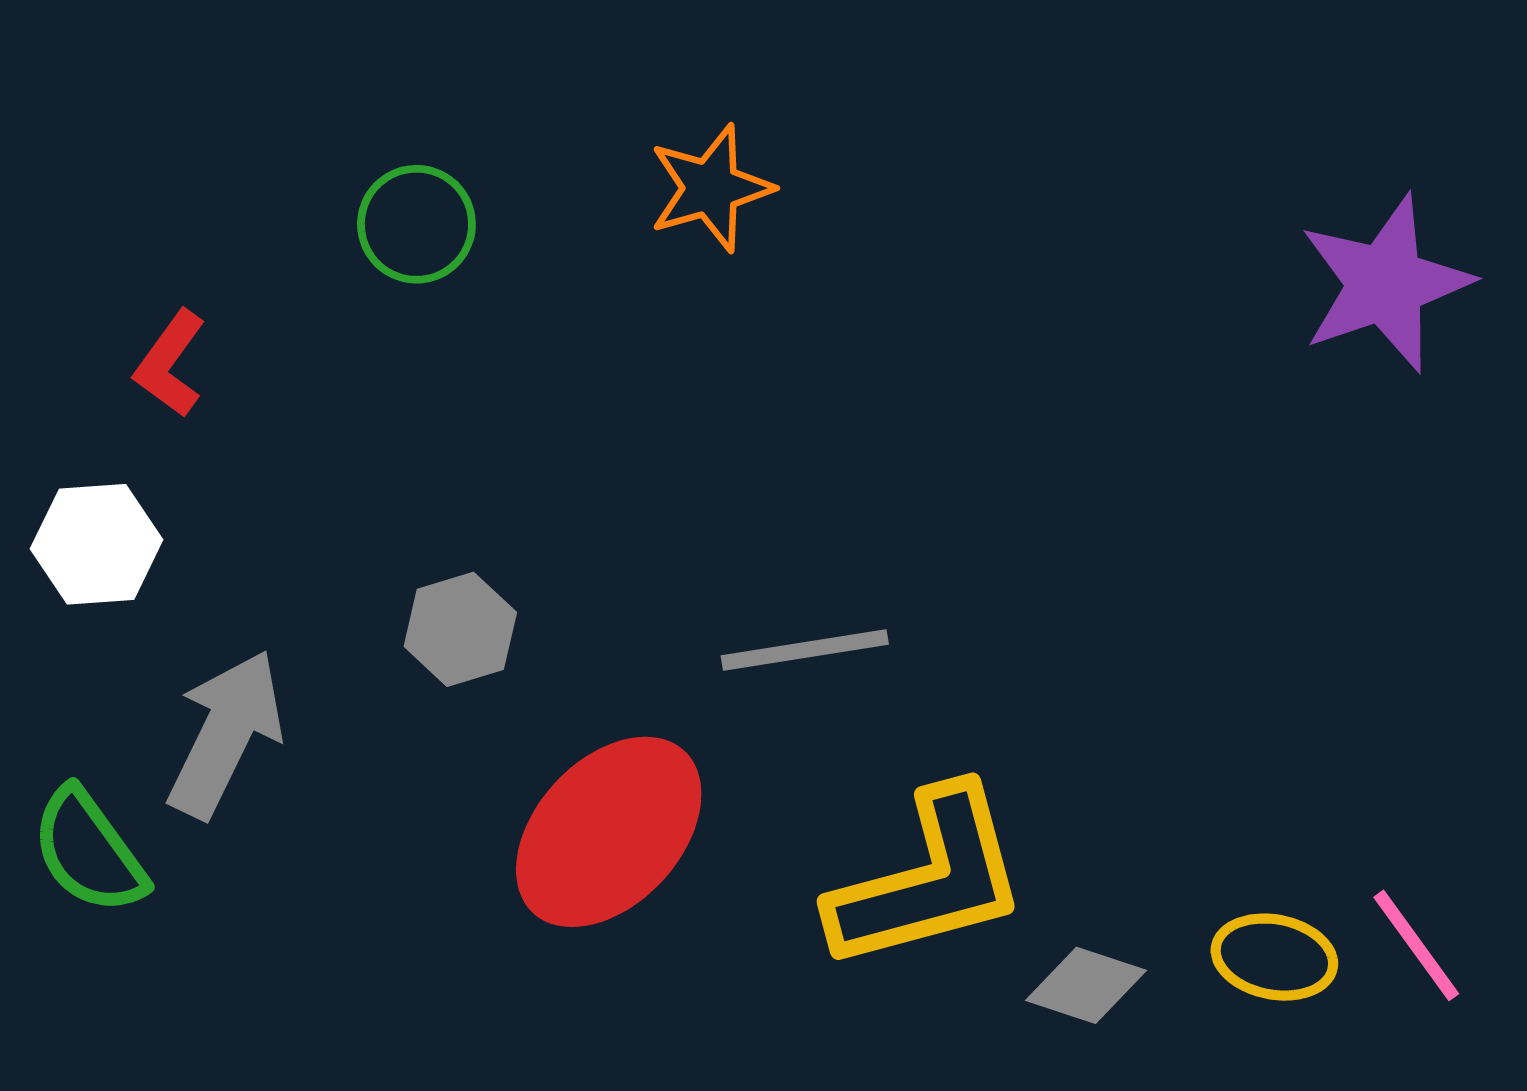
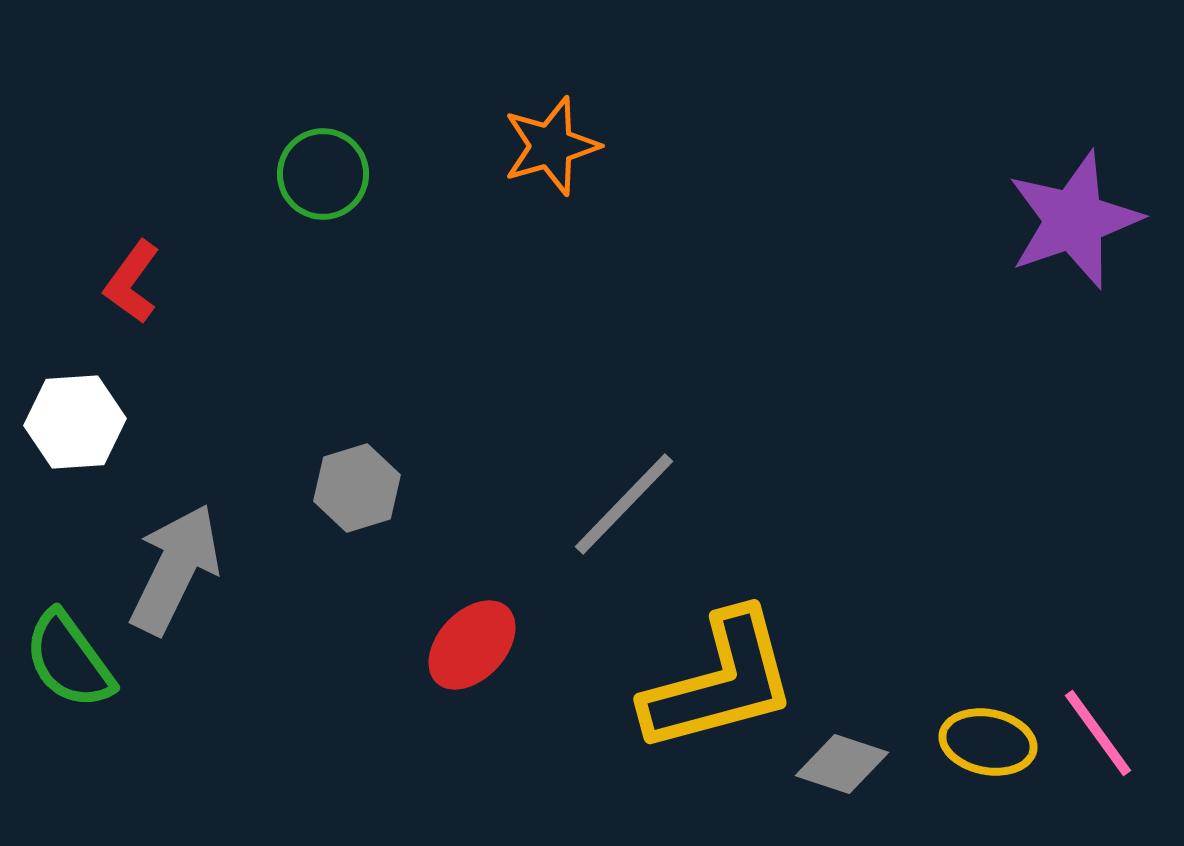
gray line: (805, 650) -> (624, 504), turned -37
red ellipse: (609, 832) -> (472, 645), size x0.6

